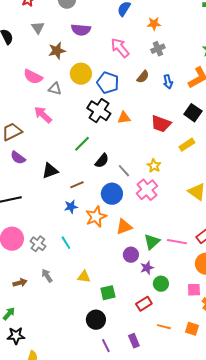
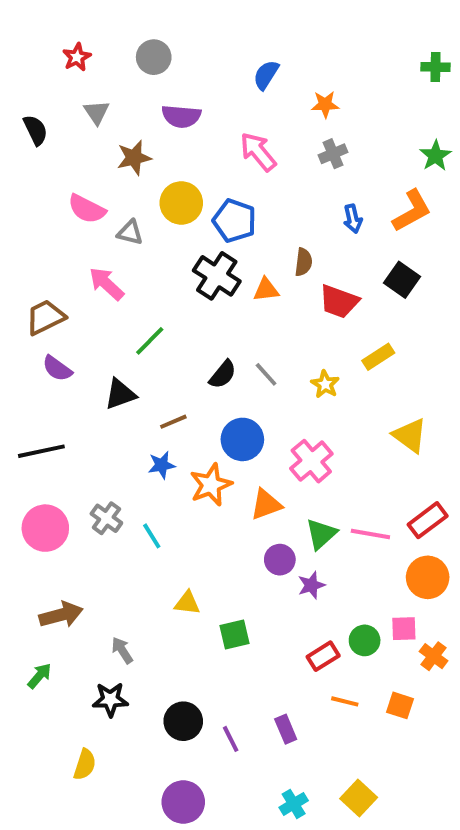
brown semicircle: (143, 77) -> (303, 262), moved, turned -32
green line: (82, 144) -> (150, 341), moved
yellow rectangle: (187, 145) -> (378, 357), moved
gray line: (124, 171) -> (266, 374), moved
pink cross: (147, 190) -> (311, 461), moved
gray cross: (38, 244) -> (106, 518), moved
gray arrow: (47, 276) -> (122, 650), moved
brown arrow: (20, 283) -> (61, 615), size x1.5
green circle: (161, 284) -> (365, 640), moved
red rectangle: (144, 304) -> (323, 656), moved
black circle: (96, 320) -> (183, 721), moved
black star: (16, 336) -> (110, 700), moved

